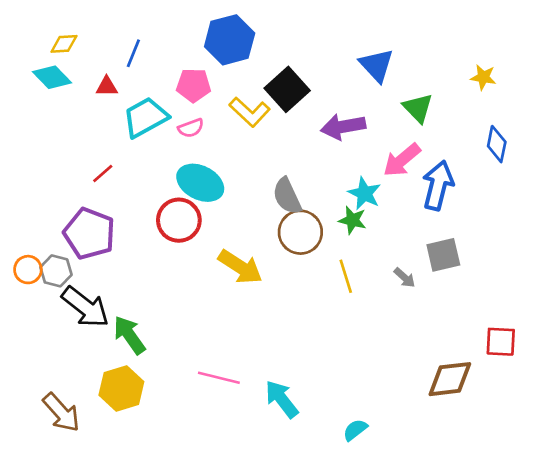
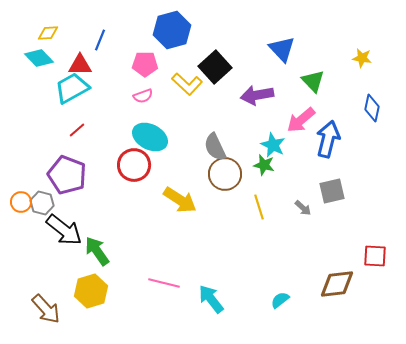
red triangle: (107, 87) -> (80, 65), size x1.4
cyan trapezoid: (145, 117) -> (72, 88), moved
cyan semicircle: (355, 430) -> (280, 300), moved

